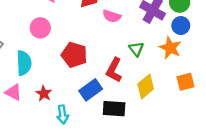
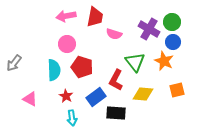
pink circle: (40, 28) -> (67, 44), moved
green triangle: (136, 49) -> (135, 62), size x1.5
cyan semicircle: (24, 63) -> (54, 70), moved
yellow diamond: (146, 86) -> (143, 94), turned 45
red star: (44, 93) -> (66, 96), moved

